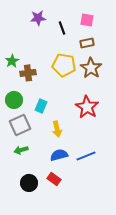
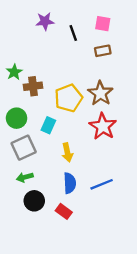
yellow pentagon: (64, 65) -> (68, 98), moved, turned -30
brown star: (91, 68) -> (100, 93), moved
blue semicircle: (59, 155) -> (70, 183), turned 102
black circle: (29, 183) -> (34, 201), moved

